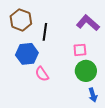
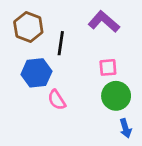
purple L-shape: (88, 23) -> (104, 22), moved

